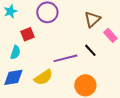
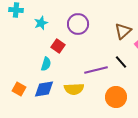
red square: (27, 34) -> (58, 46), turned -32
yellow semicircle: (43, 77) -> (74, 89), turned 30

